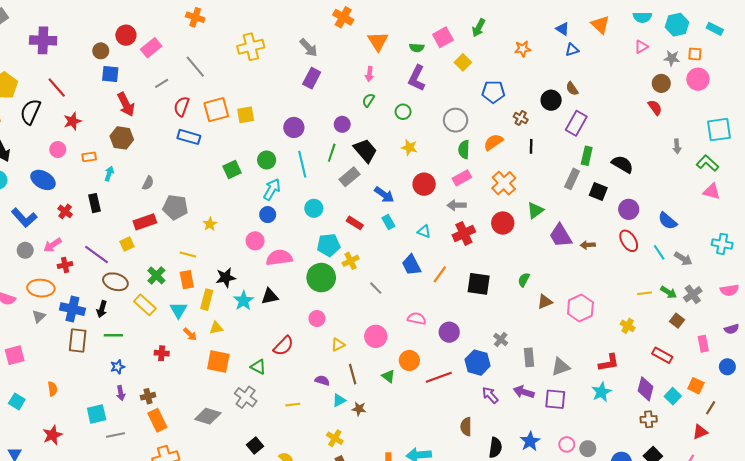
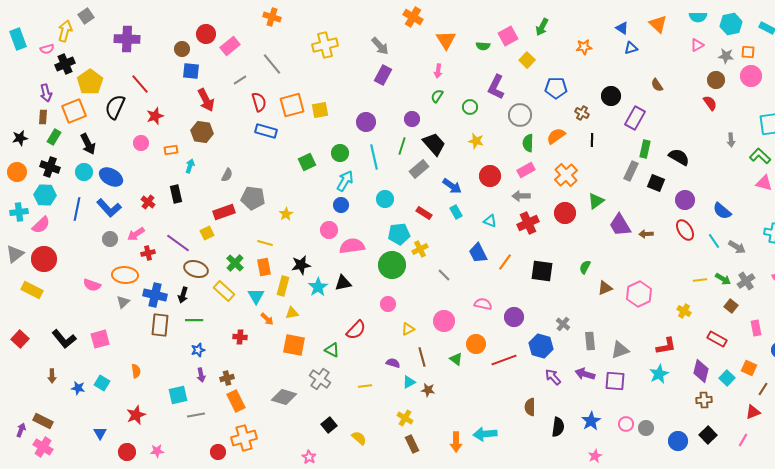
purple L-shape: (417, 78) -> (496, 87), moved
brown semicircle: (572, 89) -> (657, 85), moved
red semicircle: (182, 106) -> (259, 102), turned 144
blue ellipse: (43, 180) -> (111, 177), moved

